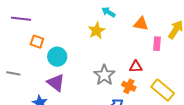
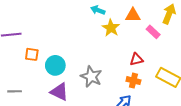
yellow star: (97, 31) -> (111, 28), moved
pink rectangle: (157, 44) -> (153, 32), turned -40
gray star: (104, 75) -> (91, 77), moved

